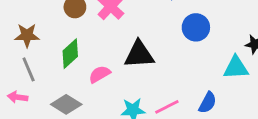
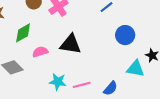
blue circle: (196, 27) -> (125, 35), moved

